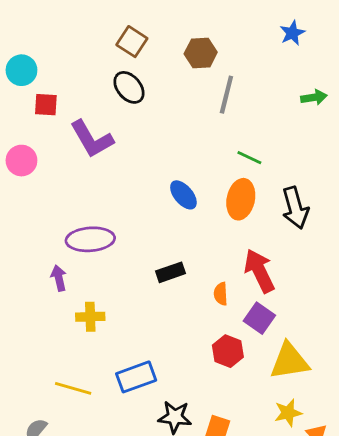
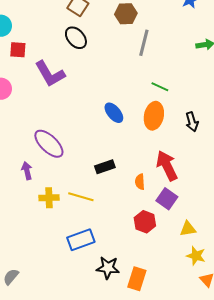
black arrow: (295, 208) -> (192, 122), size x0.7
purple ellipse: (90, 239) -> (49, 144), turned 48
yellow triangle: (290, 361) -> (188, 229), size x0.6
yellow line: (73, 388) -> (81, 197), moved
yellow star: (288, 413) -> (196, 256), moved, turned 30

